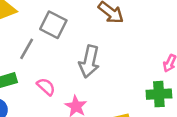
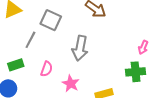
pink semicircle: (46, 87) -> (47, 69), turned 70

